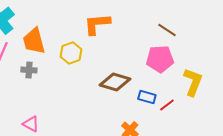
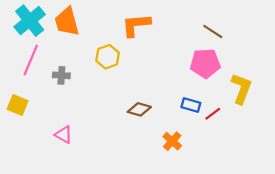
orange trapezoid: (34, 41) -> (67, 22), moved
brown diamond: (115, 82) -> (139, 109), moved, size x0.7

